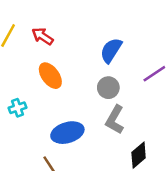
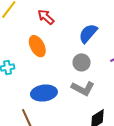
red arrow: (43, 36) -> (46, 17), moved
gray L-shape: (115, 120) -> (83, 88), turned -100

